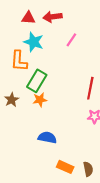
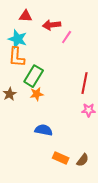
red arrow: (52, 17) -> (52, 25), moved
cyan star: (34, 42) -> (18, 39), moved
brown semicircle: (88, 169) -> (83, 160), turned 48

